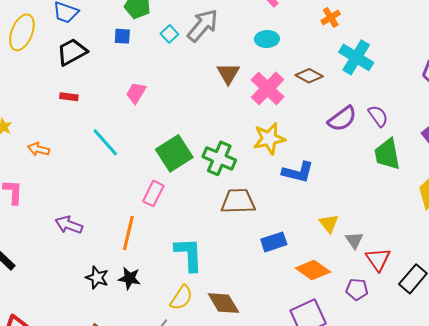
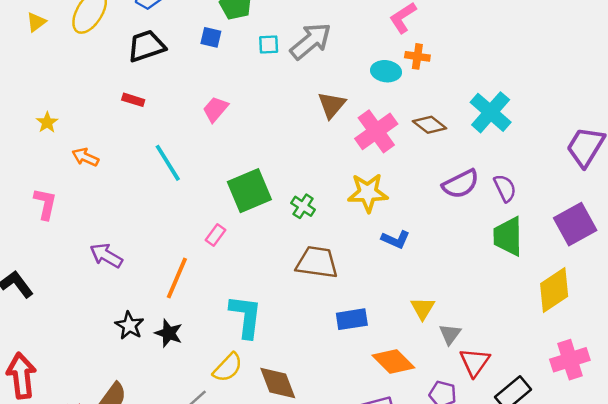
orange cross: (331, 17) -> (417, 56), moved, turned 30
cyan square: (169, 34) -> (269, 45), turned 30
green cross: (219, 158) -> (303, 206), size x0.6
blue L-shape: (298, 172) -> (396, 239), size x0.7
pink rectangle: (153, 193) -> (216, 235), size x0.7

